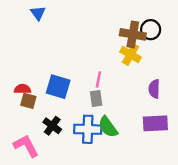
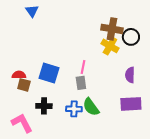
black circle: (151, 30) -> (131, 37), moved
black cross: (52, 126) -> (44, 106), turned -35
blue cross: (88, 129) -> (74, 109), size x0.7

